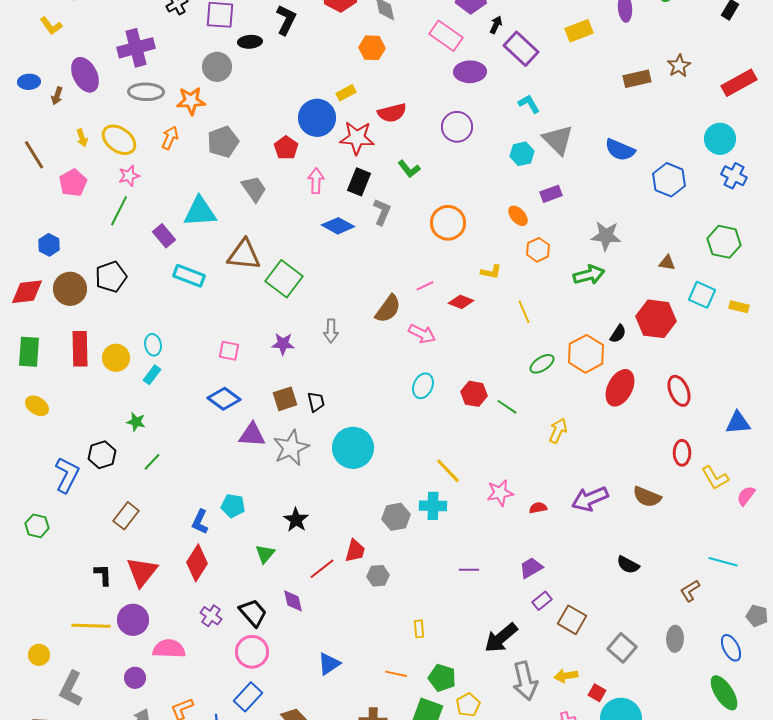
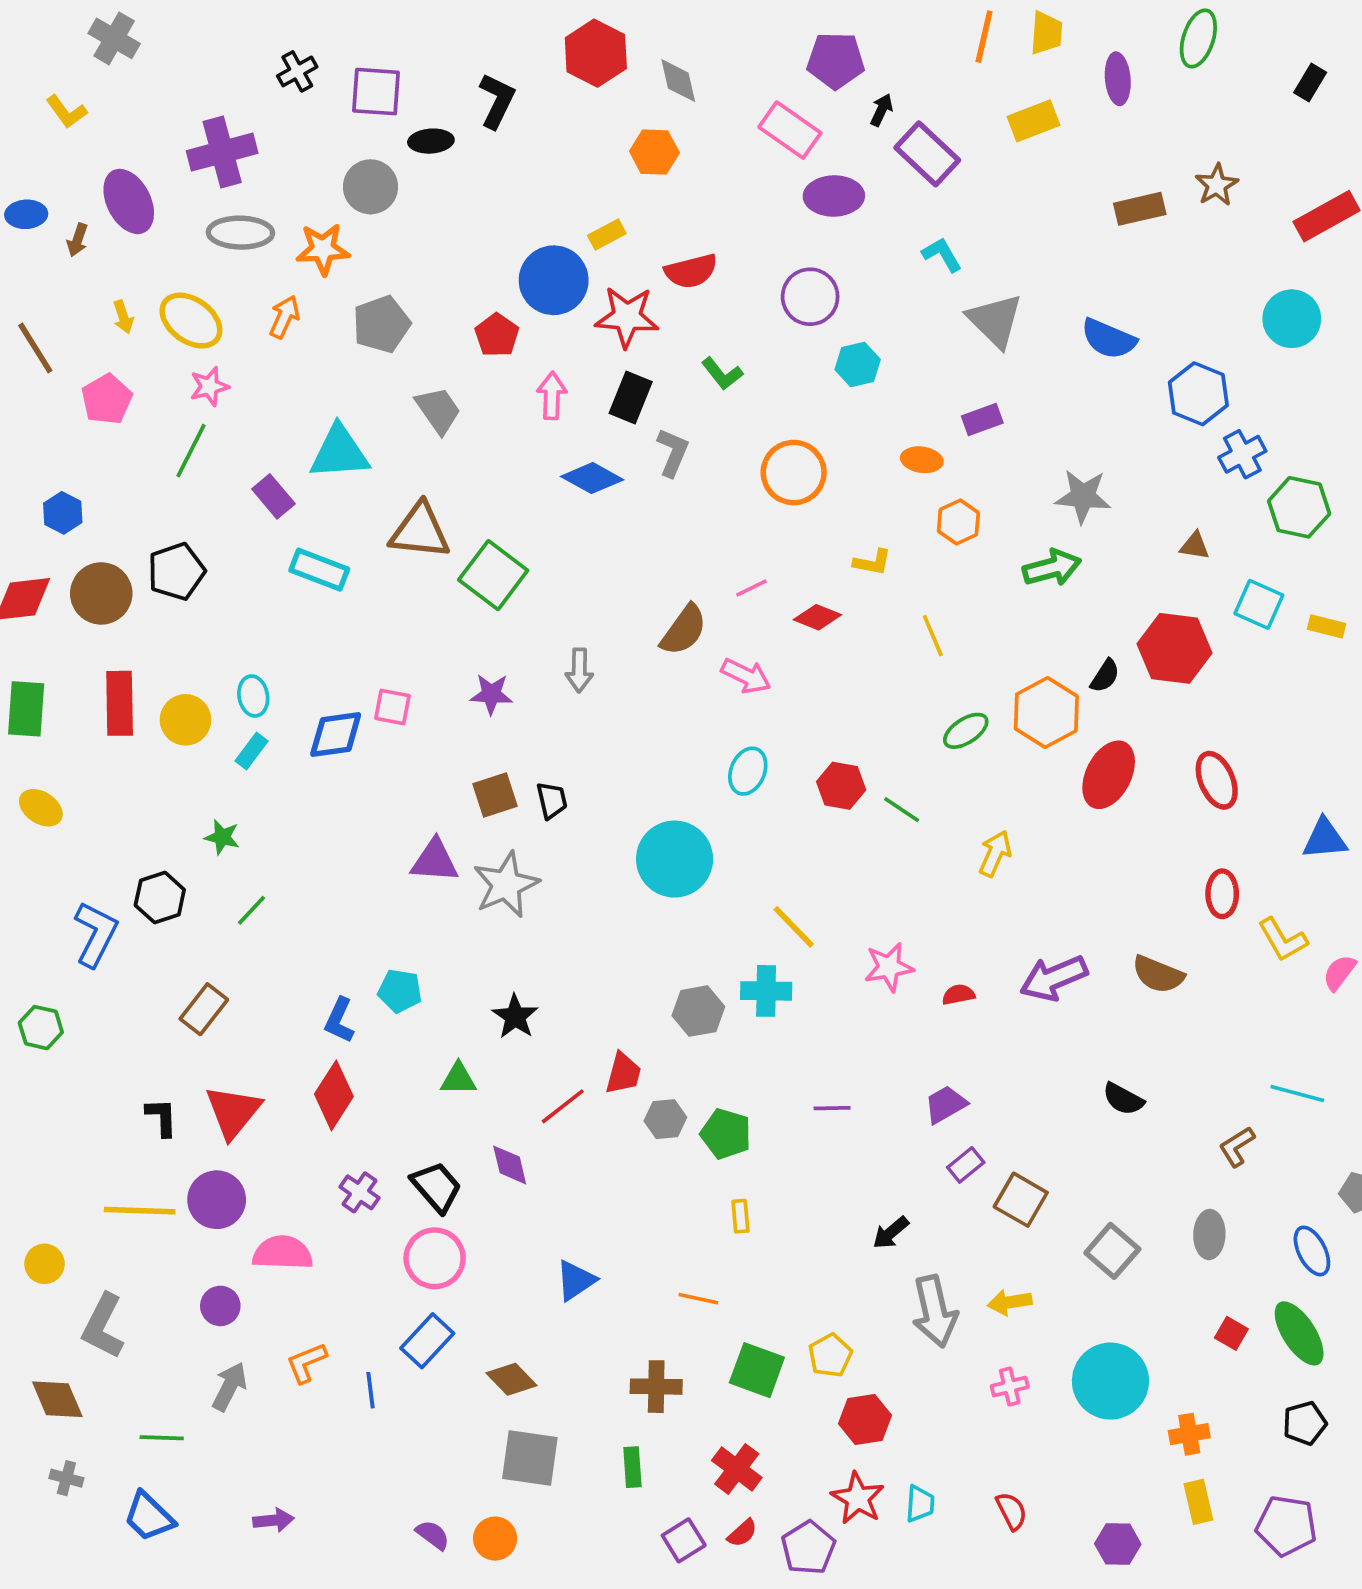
cyan hexagon: (522, 154) -> (858, 364), moved
blue cross: (734, 176) -> (1242, 454), moved, turned 35
orange ellipse: (518, 216) -> (922, 460), turned -40
blue diamond: (224, 399) -> (336, 734), moved, turned -44
cyan circle: (353, 448) -> (675, 859), moved
green triangle: (265, 554) -> (458, 1079), turned 50
black arrow: (501, 638) -> (891, 1233), size x0.6
green pentagon: (442, 678) -> (726, 1134), moved
red square: (597, 693) -> (1231, 1333), moved

